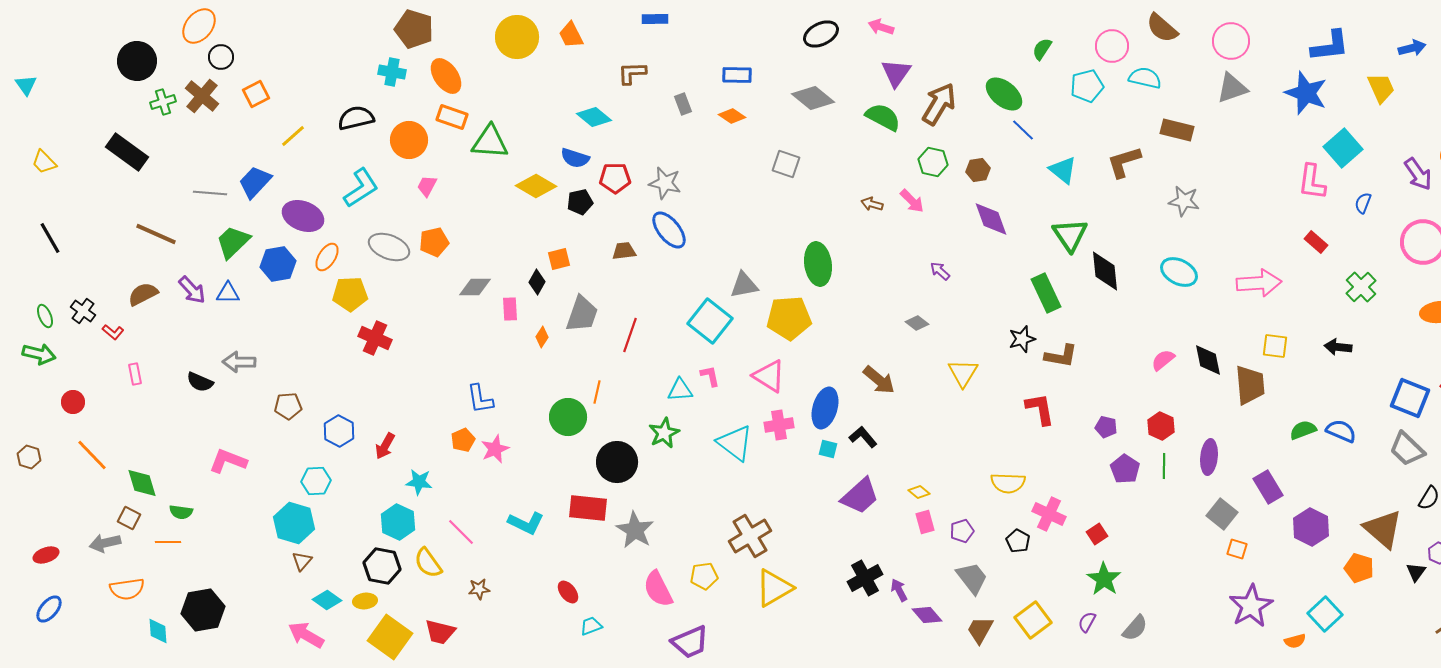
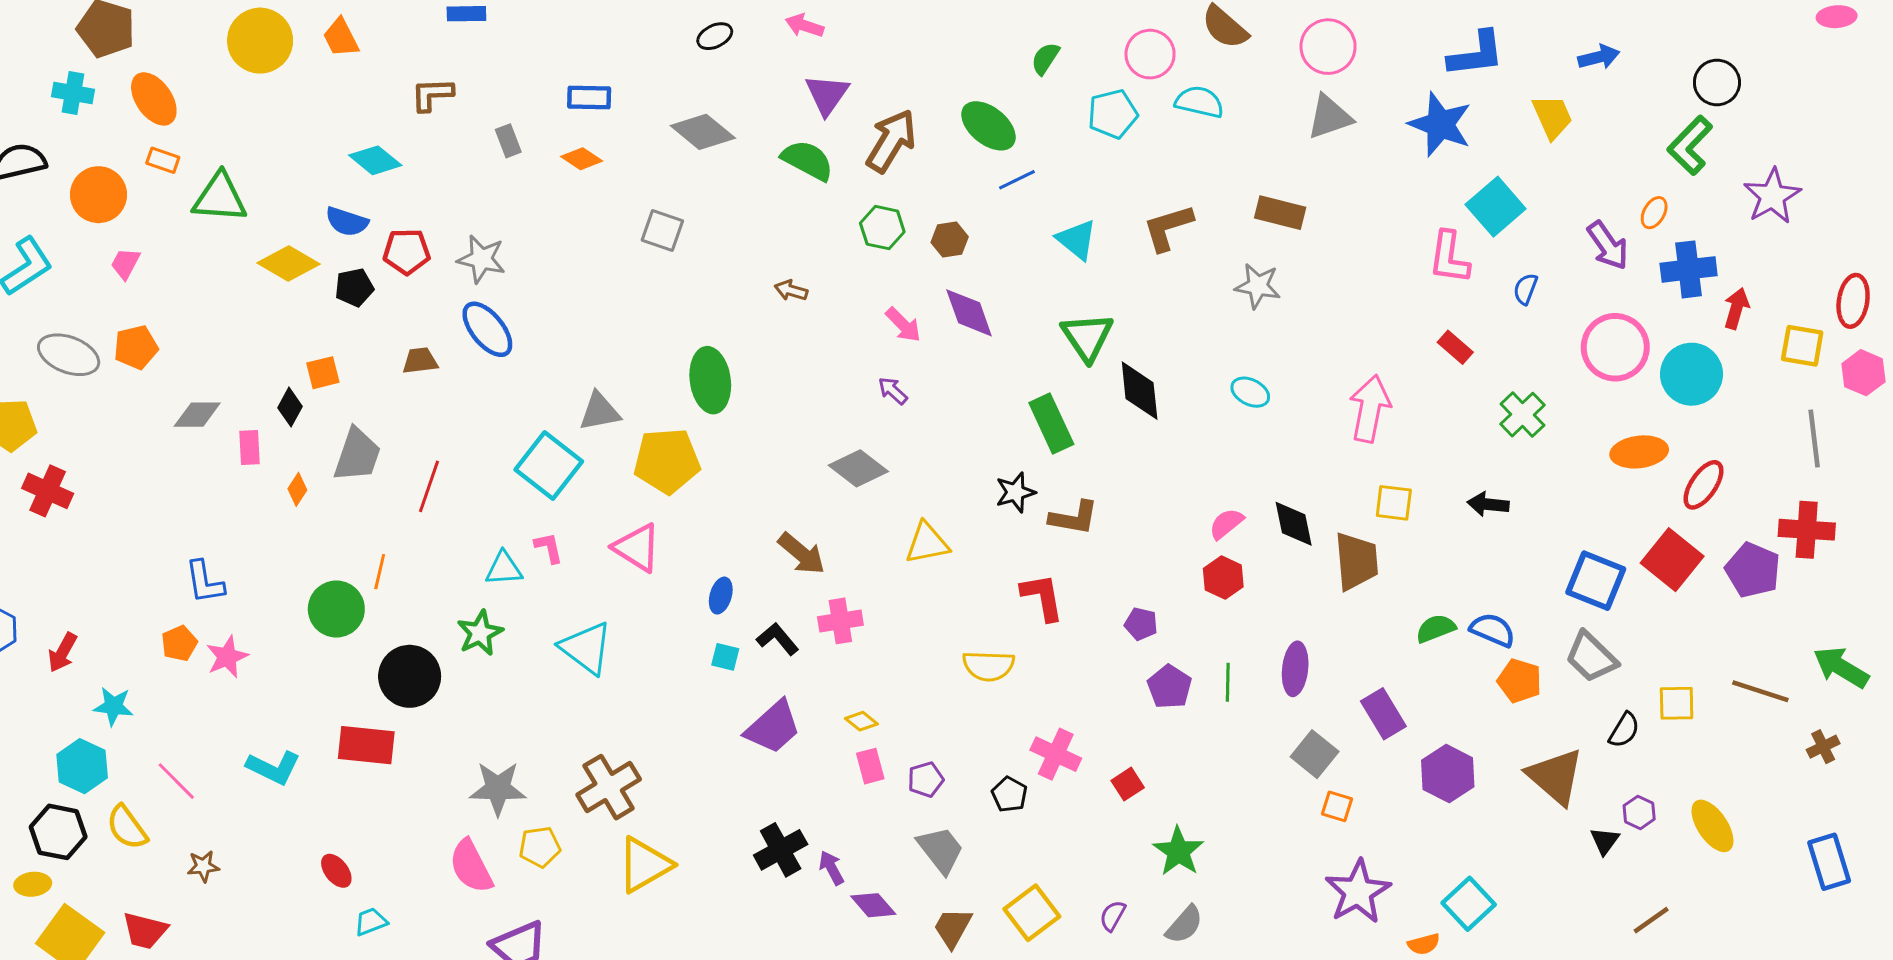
black ellipse: (821, 34) -> (715, 36), size x0.7
orange rectangle: (452, 117) -> (163, 160), size x0.7
blue line: (1023, 130) -> (1017, 180), turned -70
brown rectangle: (1177, 130) -> (1280, 213), moved
pink arrow: (912, 201) -> (903, 325), moved
cyan ellipse: (1179, 272) -> (1250, 392), size x0.7
pink arrow: (1259, 283) -> (1370, 409), turned -75
gray diamond: (917, 323) -> (858, 468), size x1.6
yellow triangle: (963, 373) -> (927, 543), turned 48
blue ellipse: (825, 408) -> (721, 596), size x0.6
pink cross: (779, 425) -> (840, 621), moved
red hexagon: (1161, 426) -> (1223, 578), moved
yellow semicircle: (1008, 483) -> (988, 666), moved
gray star: (635, 530) -> (498, 789), moved, turned -30
orange pentagon: (1359, 568) -> (1519, 681), moved
green star: (1104, 579) -> (1178, 851), moved

